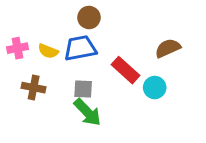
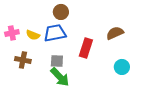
red rectangle: (125, 70) -> (86, 48), turned 66
cyan circle: (155, 88) -> (122, 67), moved

